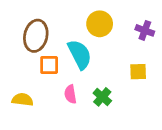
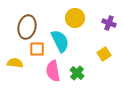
yellow square: (138, 72) -> (104, 54), turned -32
pink semicircle: (70, 94) -> (53, 71), size x1.5
yellow semicircle: (22, 100) -> (15, 63), moved

